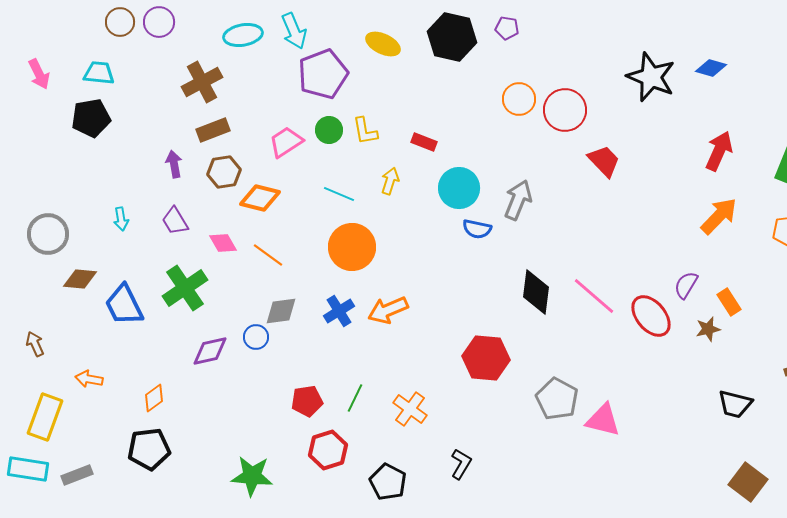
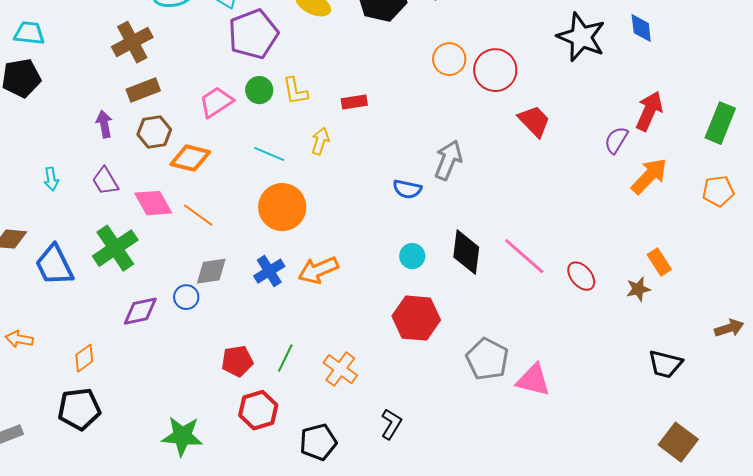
blue diamond: (711, 68) -> (641, 28), turned 68
red rectangle: (424, 142) -> (354, 102), turned -30
cyan circle: (459, 188) -> (412, 256), moved, size x0.6
pink diamond: (223, 243) -> (153, 203), size x1.4
purple semicircle: (686, 285) -> (616, 140), moved
red ellipse: (651, 316) -> (581, 276), size x0.7
black pentagon: (388, 482) -> (318, 442), turned 30

